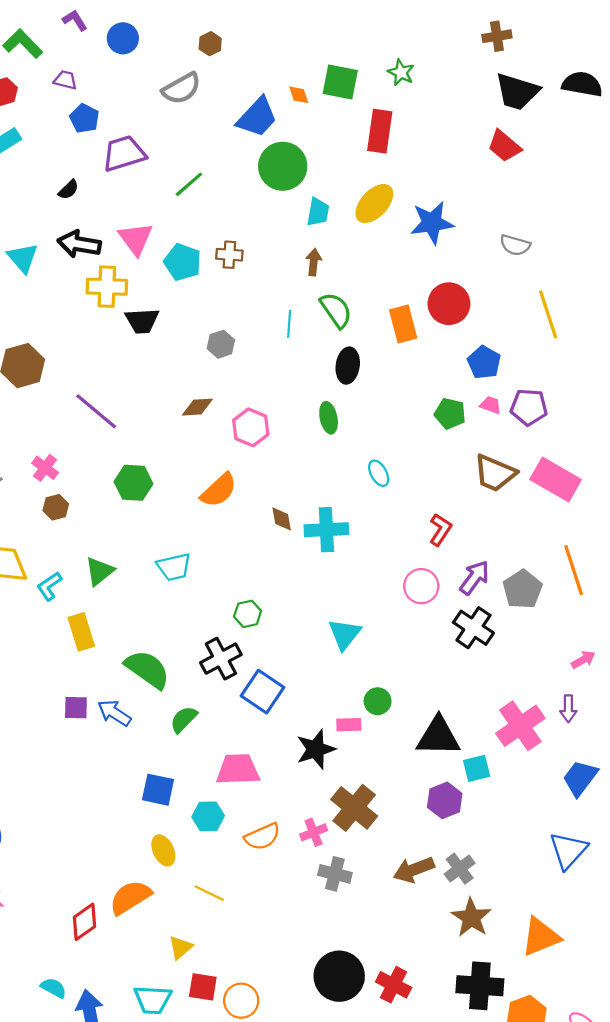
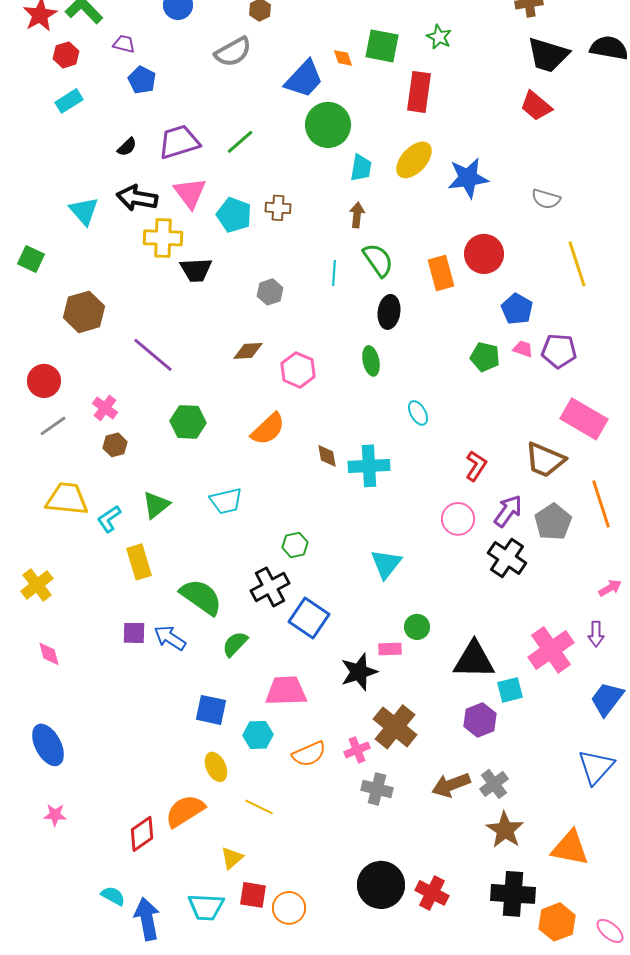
purple trapezoid: (124, 153) -> (179, 142), moved
brown trapezoid: (495, 473) -> (545, 460), moved
orange triangle: (541, 937) -> (570, 848), turned 33

